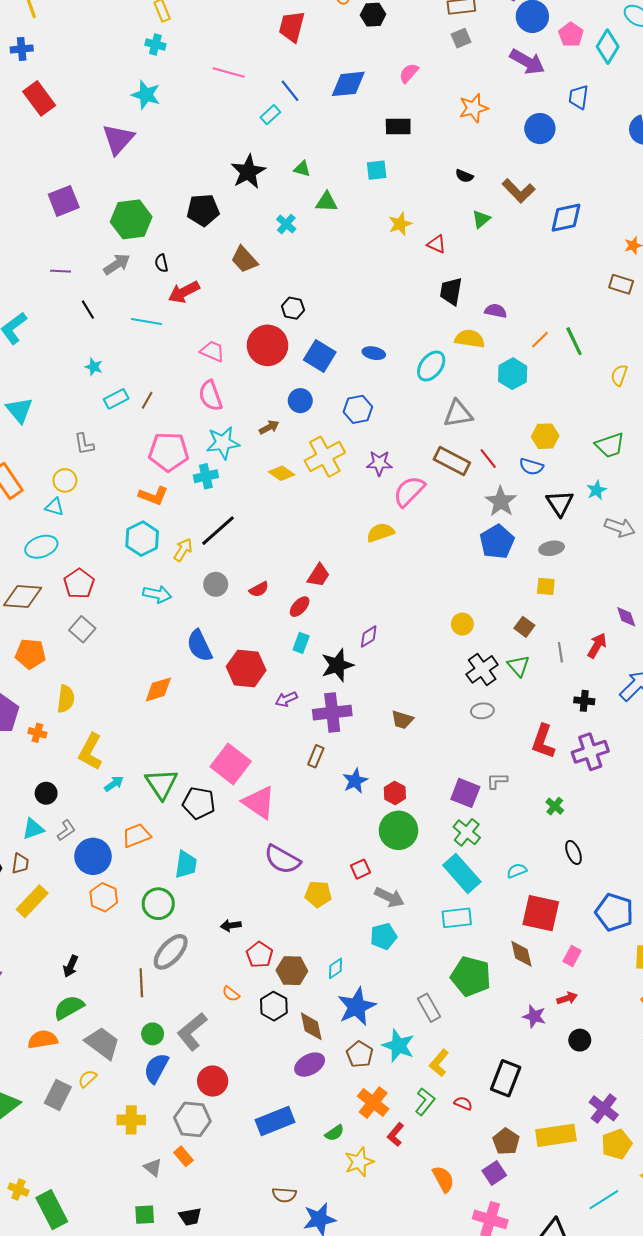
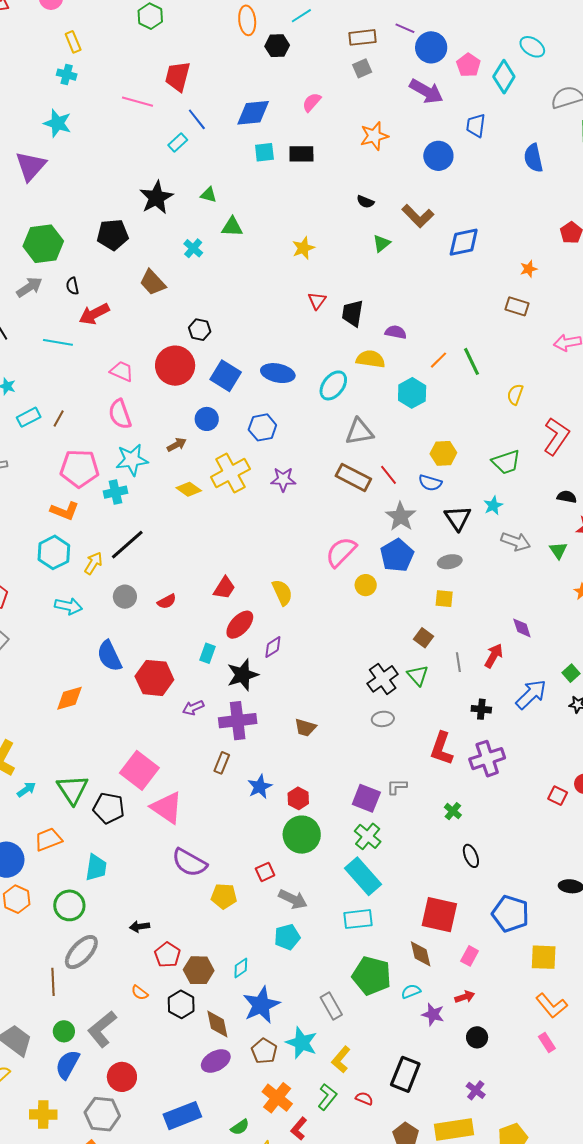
red trapezoid: (292, 27) -> (178, 76), moved
cyan square: (377, 170) -> (264, 152), moved
red triangle: (437, 244) -> (317, 301), moved, turned 42
blue ellipse: (374, 353) -> (278, 373), size x1.5
pink semicircle: (409, 491) -> (341, 552), moved
yellow semicircle: (380, 532) -> (282, 592), moved, turned 84
red ellipse: (300, 607) -> (240, 625), moved, size x1.4
yellow circle: (462, 624) -> (366, 585), moved
cyan semicircle: (517, 871) -> (411, 991), moved
purple cross: (604, 1108) -> (476, 1090), moved, size x0.7

